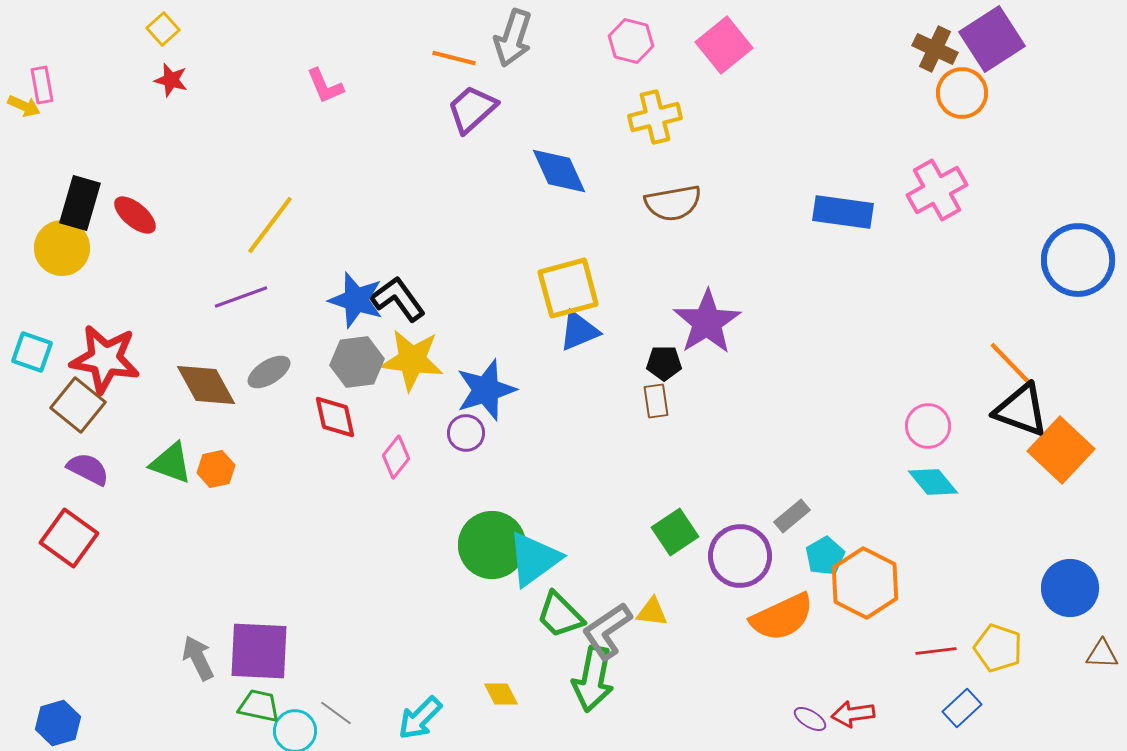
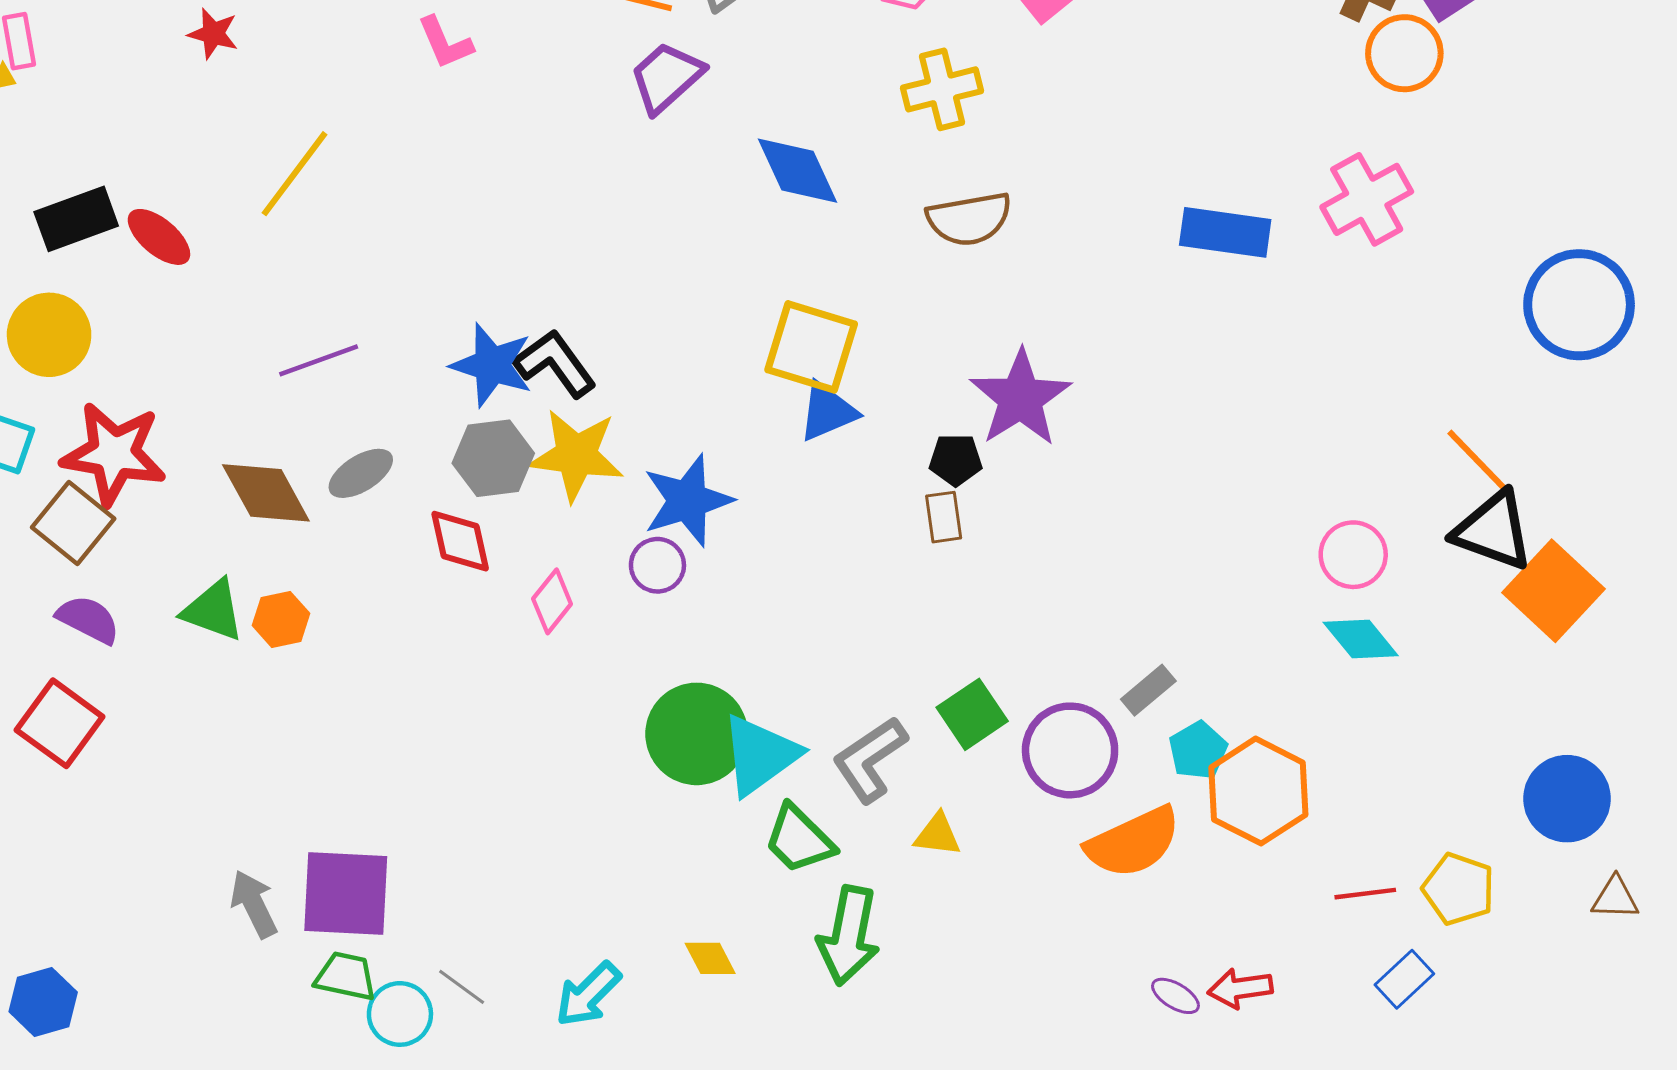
black rectangle: (80, 203) -> (76, 219), turned 54
yellow line: (270, 225) -> (295, 174), moved
yellow circle: (62, 248) -> (49, 335), moved
yellow square: (568, 288) -> (811, 347), turned 32
gray L-shape: (607, 631) -> (870, 759), moved

